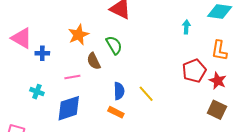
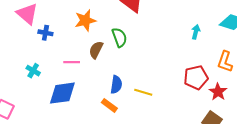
brown semicircle: (94, 61) -> (96, 50), turned 42
yellow line: (146, 94) -> (143, 92), turned -42

